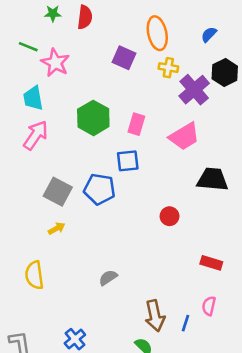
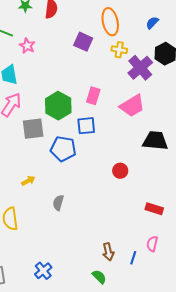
pink star: (55, 63) -> (27, 46), size x0.7
green hexagon: (93, 118) -> (58, 106), moved
gray square: (58, 192) -> (33, 129), moved, turned -35
gray semicircle: (108, 278) -> (58, 203), moved, turned -42
brown arrow: (155, 316) -> (108, 252), size x0.7

